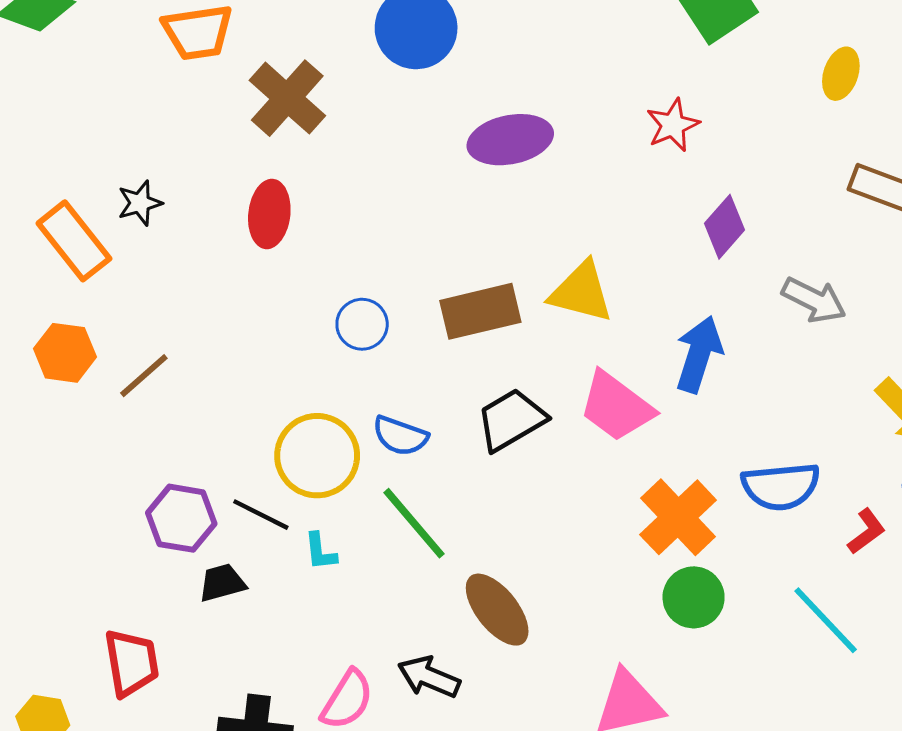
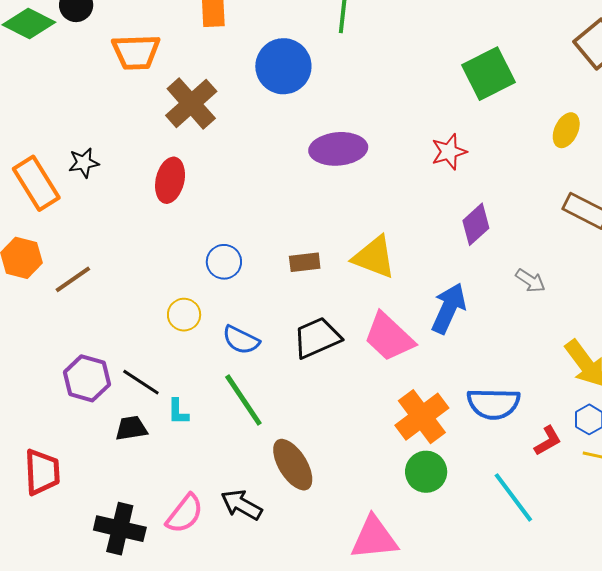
gray arrow: (814, 300) -> (530, 281), size x0.7
brown rectangle: (480, 311) -> (305, 262), size x0.6
yellow circle: (317, 456) -> (184, 315), moved, size x0.6
black trapezoid: (222, 583) -> (131, 428), moved

